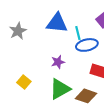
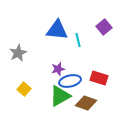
gray star: (18, 31) -> (18, 53), moved
blue ellipse: (87, 45) -> (70, 81), moved

